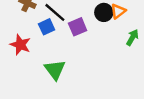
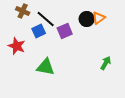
green arrow: (132, 38) -> (106, 63), moved
green triangle: (55, 70) -> (46, 67), turned -42

